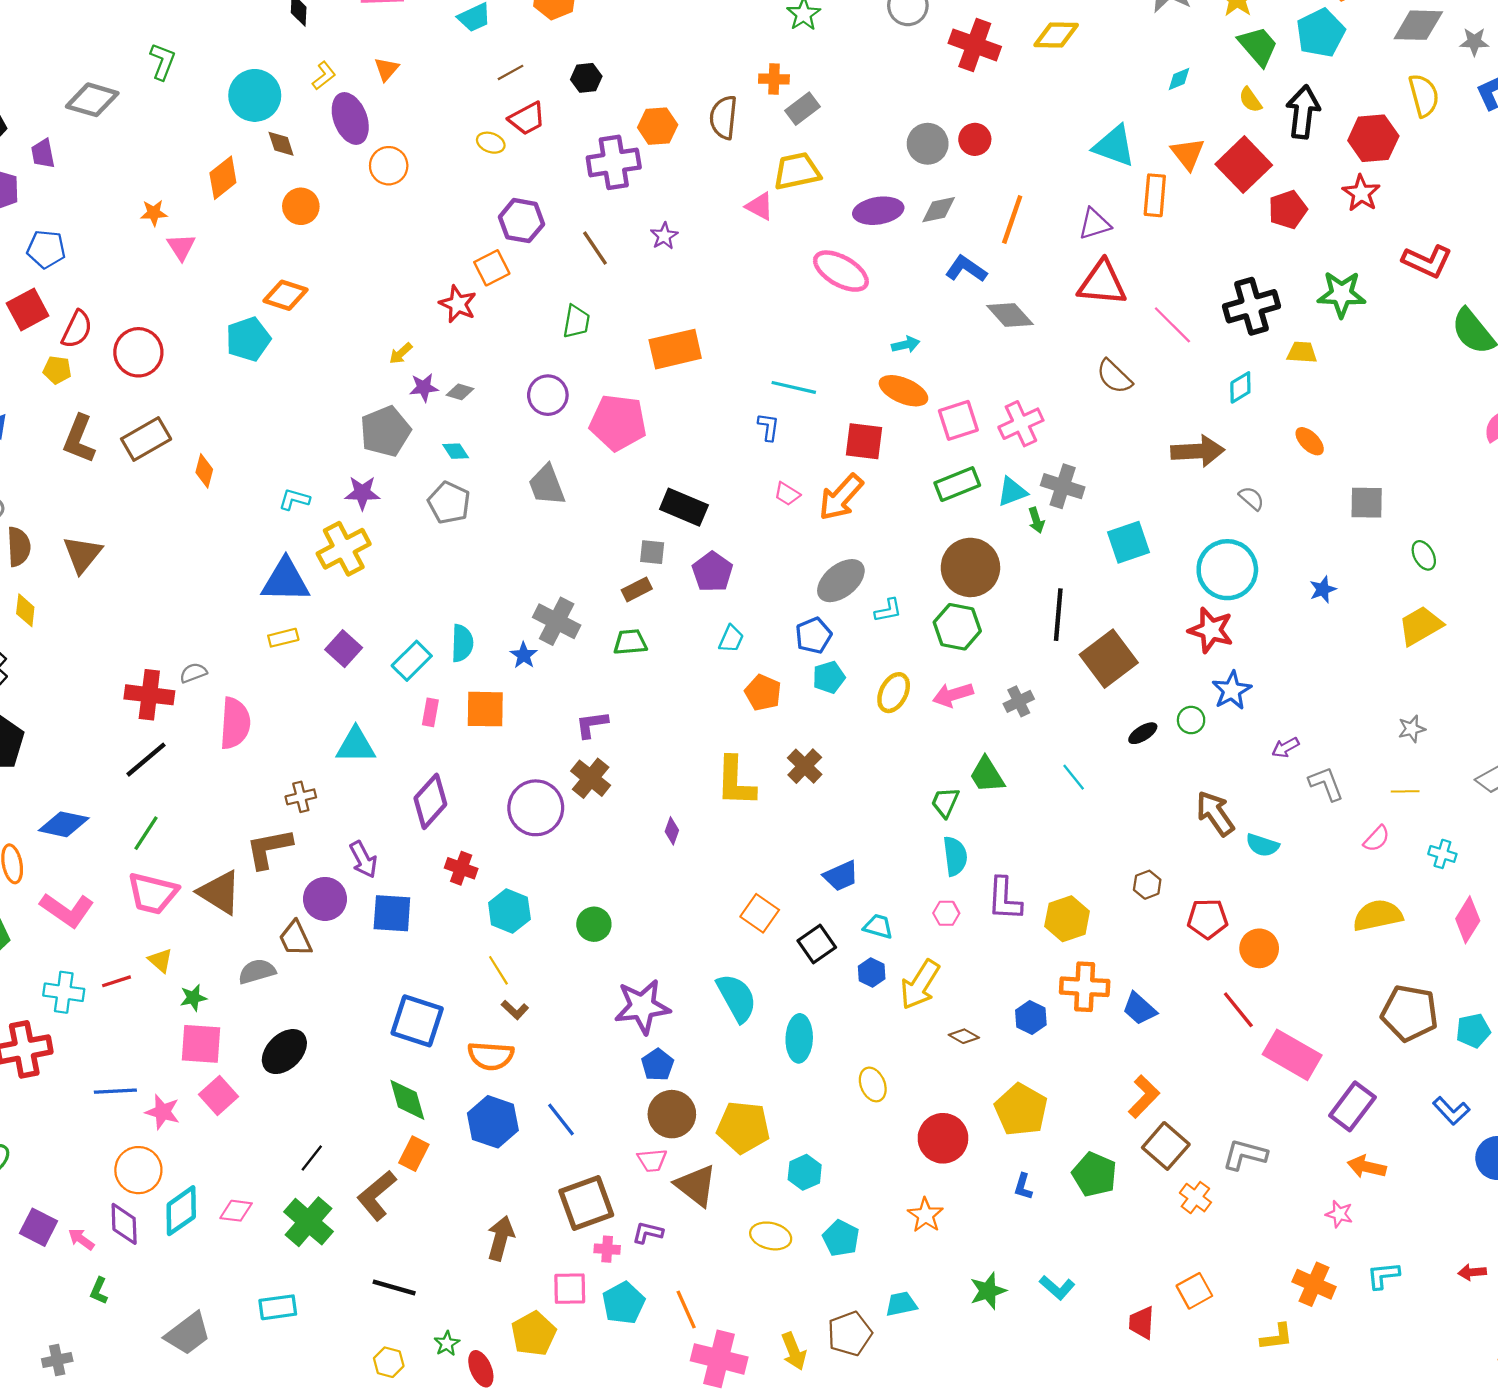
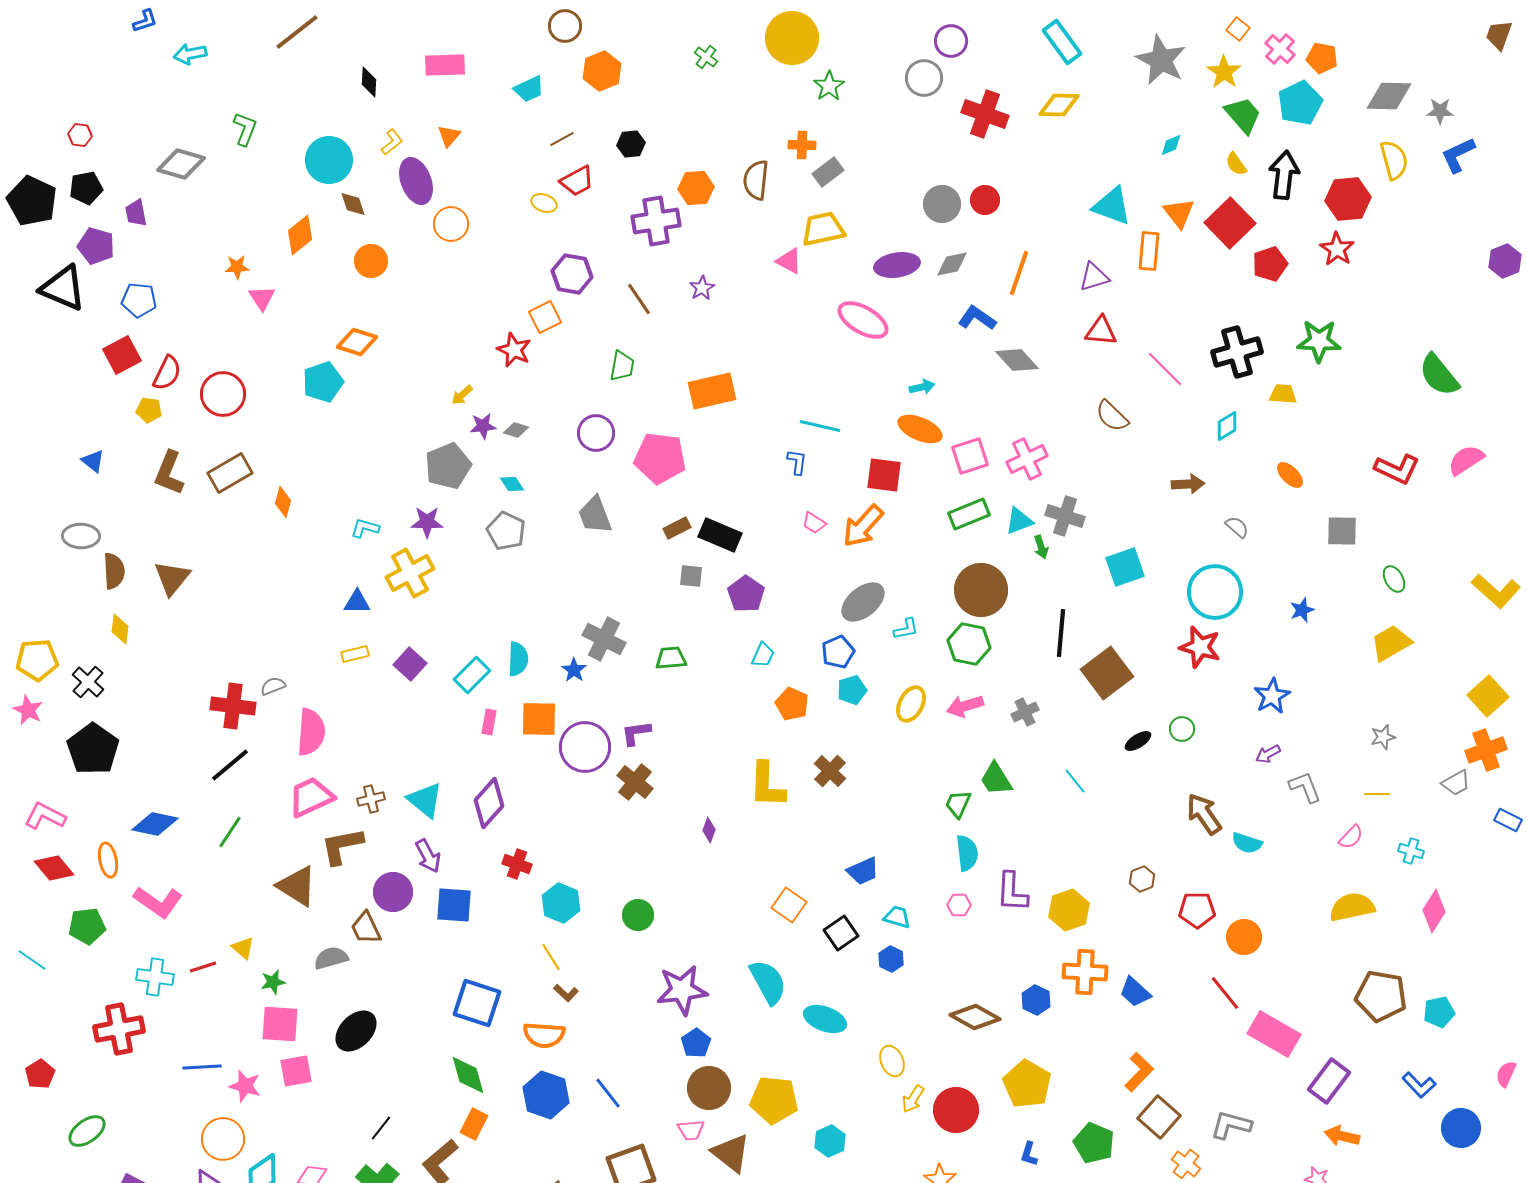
red L-shape: (1427, 261) -> (1397, 469), moved
red triangle: (1102, 283) -> (1101, 331), size x0.7
brown arrow: (1198, 451) -> (1188, 484), size x0.7
blue triangle: (285, 581) -> (357, 602), size x0.6
brown rectangle: (637, 589) -> (677, 528), moved
blue star: (1232, 690) -> (1272, 696), moved
cyan triangle: (356, 745) -> (425, 800), moved, turned 39
purple circle: (536, 808) -> (585, 747), moved
pink trapezoid: (153, 893) -> (311, 797), moved, turned 141
yellow arrow: (920, 985) -> (913, 1099), moved, size x0.6
brown diamond: (964, 1036) -> (975, 1017), size x1.8
cyan ellipse: (799, 1038) -> (825, 1019), turned -72
pink square: (219, 1095) -> (296, 1071), turned 32

